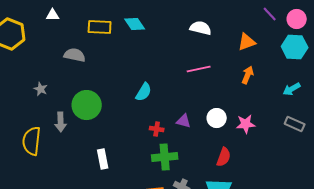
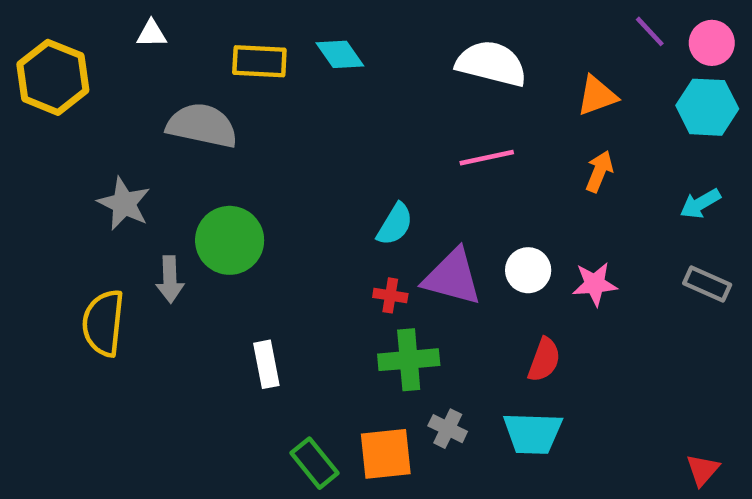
white semicircle: (201, 28) -> (491, 64), size x1.4
gray semicircle: (75, 55) -> (202, 126), size x1.4
gray star: (41, 89) -> (124, 204), size x1.6
cyan semicircle: (144, 92) -> (395, 224), moved
purple triangle: (184, 121) -> (452, 277), size x1.8

